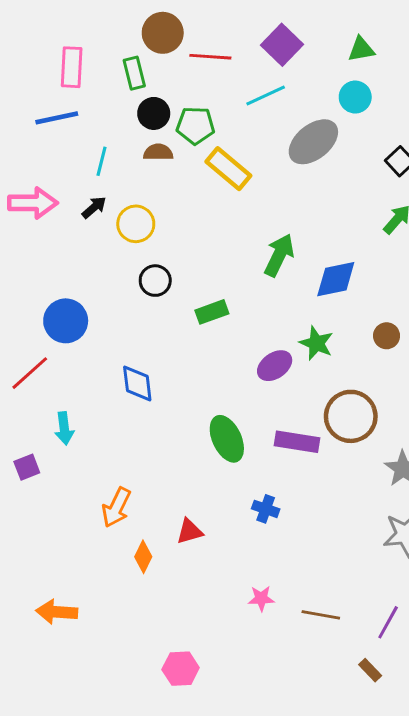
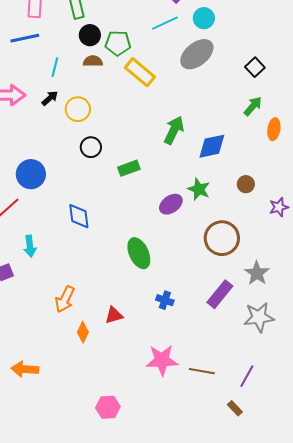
cyan circle: (355, 97) -> (204, 18), moved
purple rectangle: (297, 442) -> (220, 294), moved, turned -60
pink star: (261, 598) -> (162, 360), size x1.8

